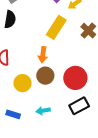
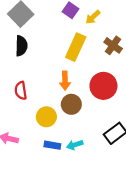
red circle: (75, 78) -> (103, 86), moved
blue rectangle: (13, 114) -> (52, 145), moved

